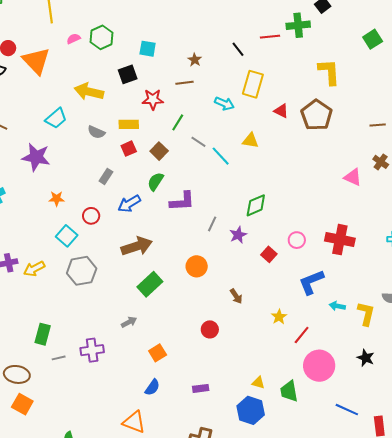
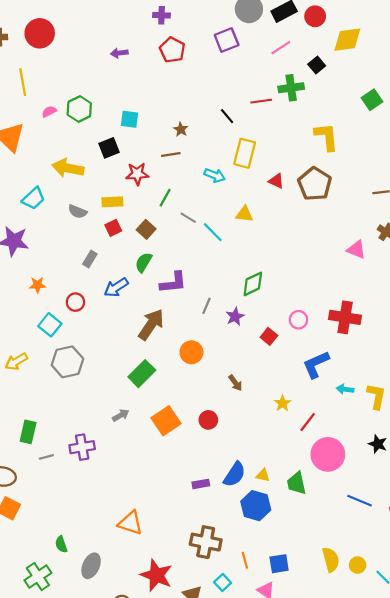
brown arrow: (137, 246) -> (151, 325), moved, turned -36
orange square: (158, 353) -> (166, 421), moved, size x1.5
blue semicircle: (152, 387) -> (235, 474), moved, size x1.4

